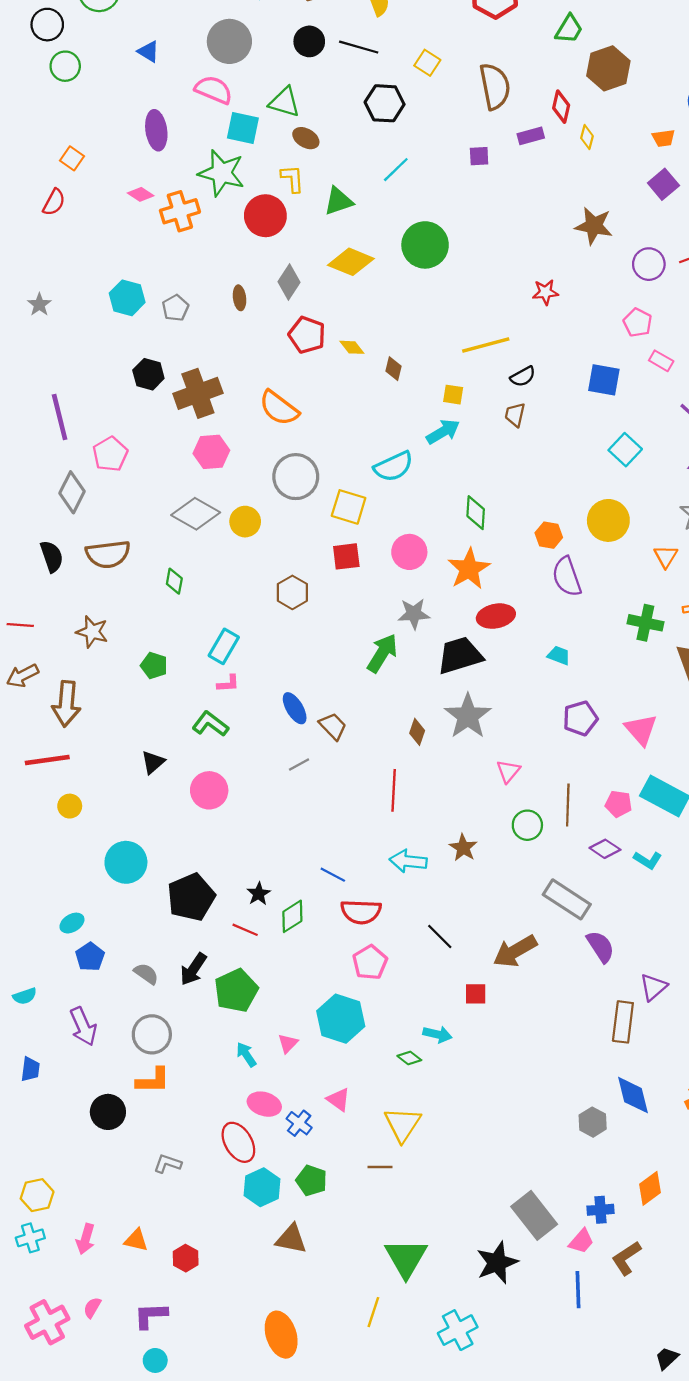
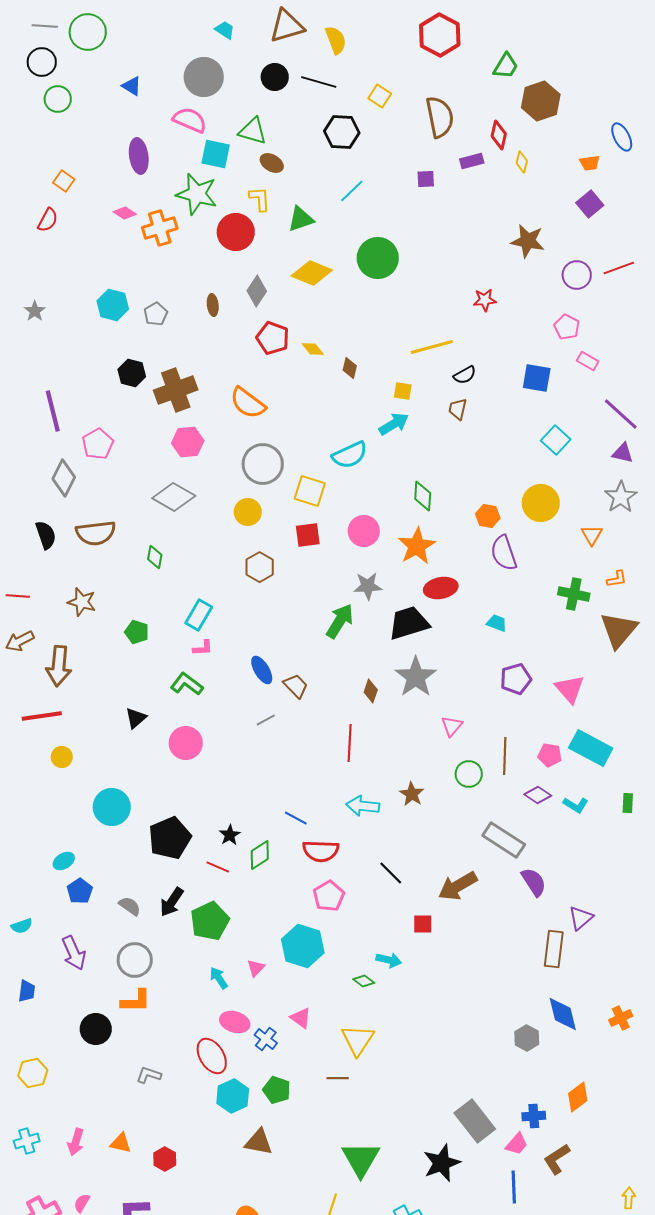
yellow circle: (245, 522) -> (248, 512), moved
yellow hexagon: (37, 1195) -> (33, 1073), moved

